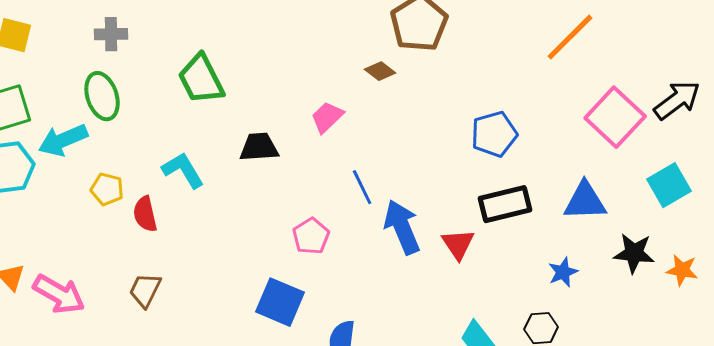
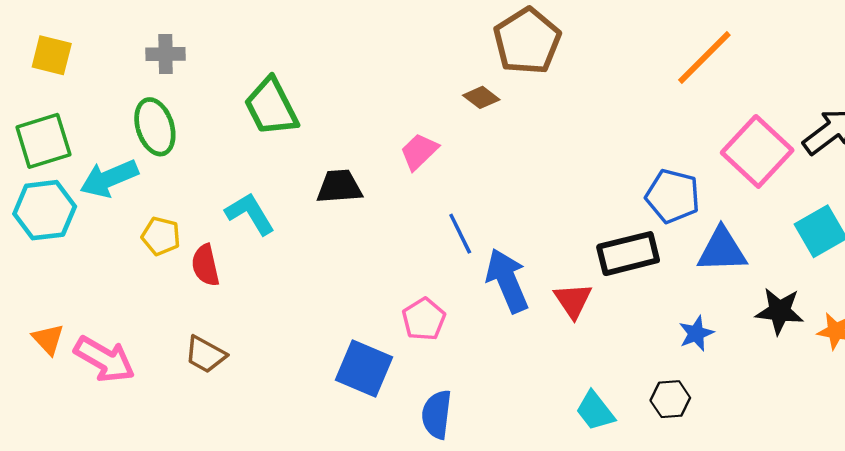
blue pentagon: (494, 134) -> (673, 196), moved, turned 30
pink pentagon: (311, 236) -> (424, 319), moved
brown trapezoid: (145, 290) -> (205, 355), turned -87

